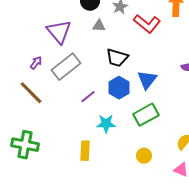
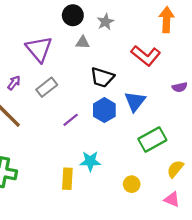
red L-shape: (147, 24) -> (146, 56), moved
gray rectangle: (66, 67) -> (47, 87), size x0.7
green rectangle: (146, 115) -> (152, 139), moved
cyan star: (106, 124) -> (90, 161), moved

